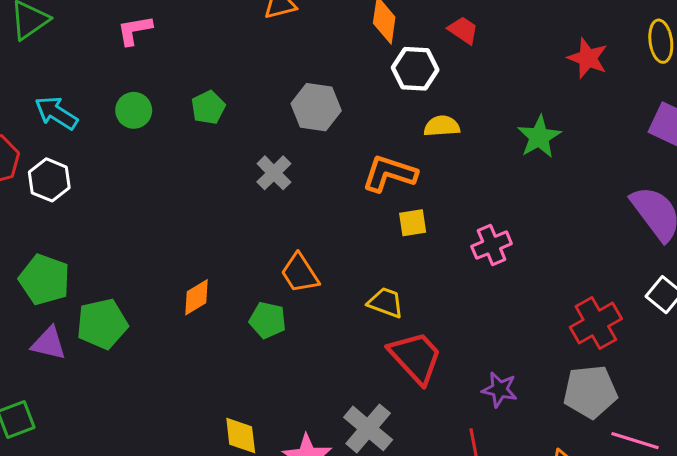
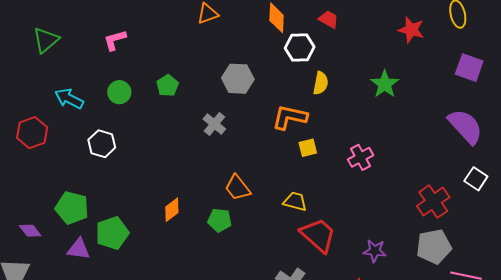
yellow semicircle: (442, 126) -> (321, 83), turned 110
white hexagon: (49, 180) -> (102, 144), moved

